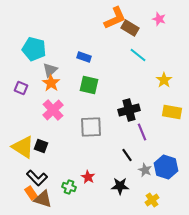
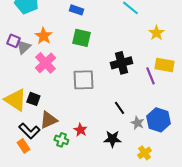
gray triangle: (50, 70) -> (23, 47), moved
purple line: (142, 132) -> (150, 76), moved
brown triangle: (43, 199) -> (48, 120), moved, turned -42

